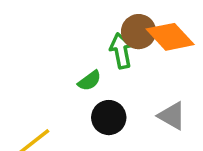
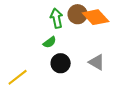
green arrow: (121, 51) -> (57, 18), moved

